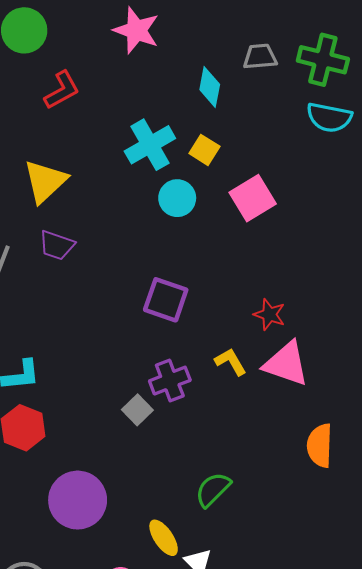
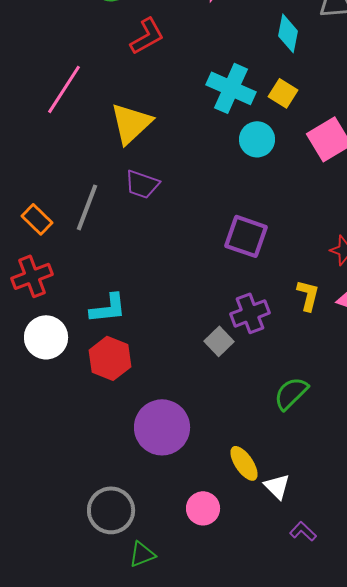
cyan cross: (150, 145) -> (231, 88), turned -36
yellow L-shape: (231, 362) -> (308, 295), turned 44
green semicircle: (213, 490) -> (291, 393), moved

